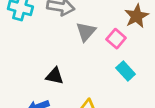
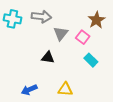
black triangle: (55, 76) -> (48, 58), moved

